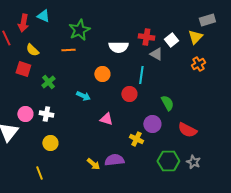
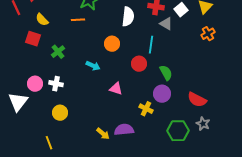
white semicircle: (118, 47) -> (128, 17), turned -84
green semicircle: (167, 103) -> (166, 73), moved
gray star: (193, 162) -> (203, 124), moved

